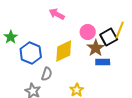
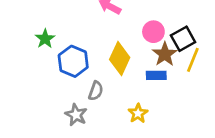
yellow line: (120, 30) -> (193, 60), moved
yellow diamond: (64, 51) -> (120, 58), turned -40
blue rectangle: (103, 62) -> (156, 75), moved

